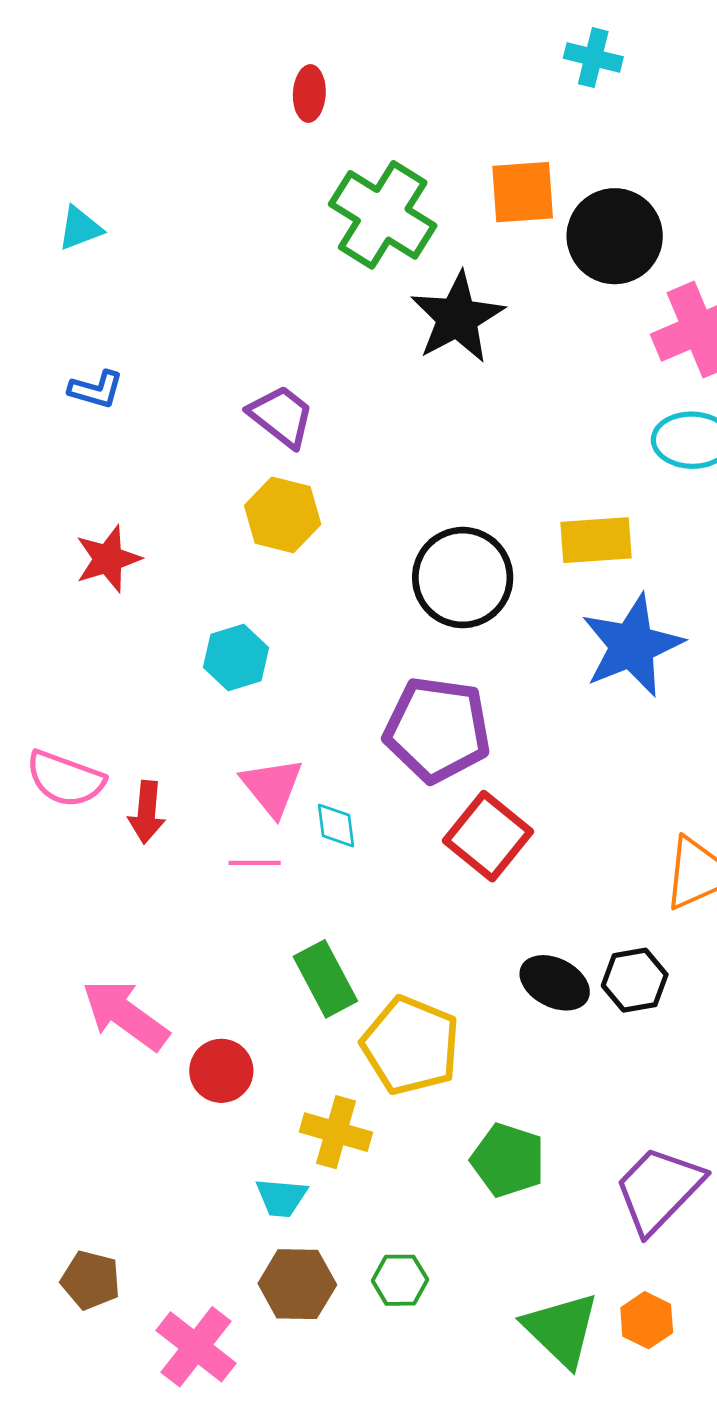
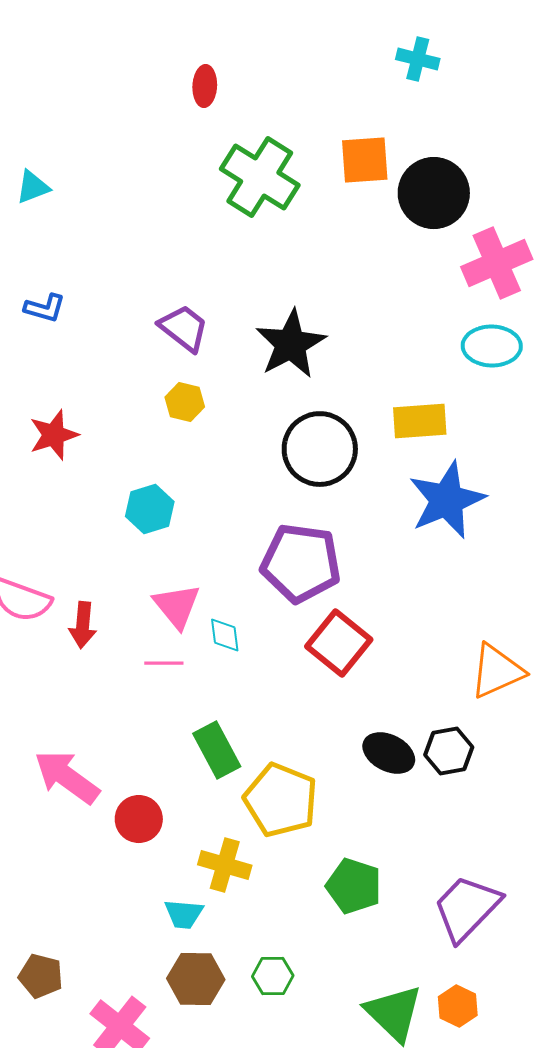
black star: (457, 318) -> (291, 344), moved
yellow hexagon: (283, 515) -> (185, 402), size x0.7

